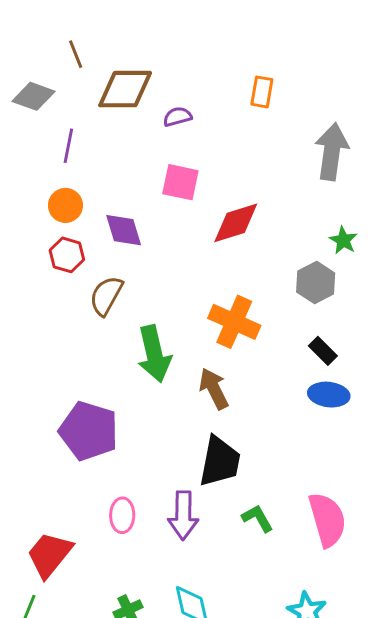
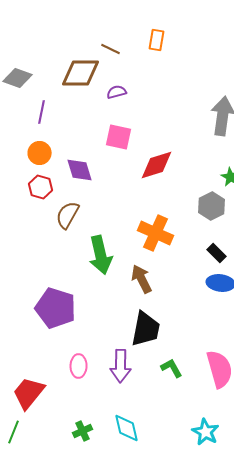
brown line: (76, 54) -> (111, 49), moved, turned -42
orange rectangle: (262, 92) -> (157, 40), moved

